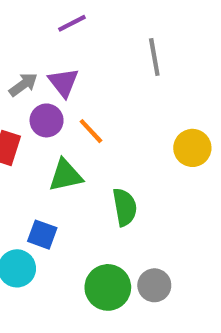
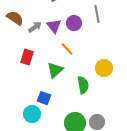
purple circle: (47, 120) -> (74, 23), moved
yellow circle: (192, 148) -> (104, 68), moved
green triangle: (66, 175) -> (55, 70), turned -30

